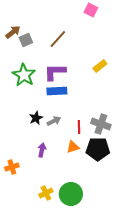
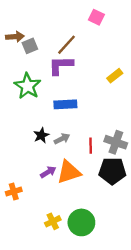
pink square: (91, 10) -> (96, 17), moved
brown arrow: (13, 32) -> (15, 37), turned 35
purple L-shape: (55, 72) -> (61, 65), moved
orange triangle: (73, 147) -> (69, 172), moved, size x1.6
purple arrow: (42, 150) -> (48, 172), turned 48

